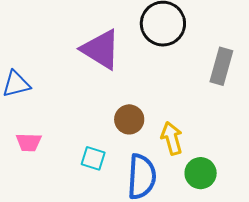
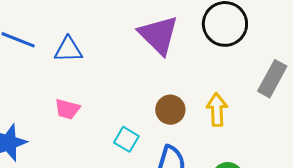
yellow arrow: (172, 138) -> (217, 110), moved

